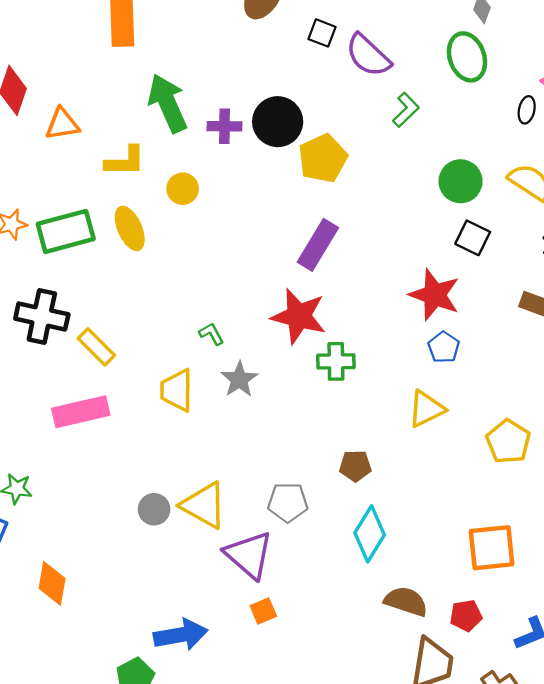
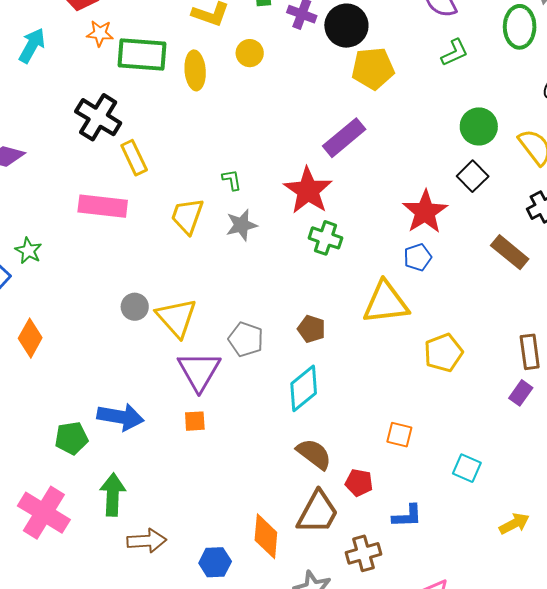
yellow triangle: (426, 409) -> (386, 303), size x1.4
orange square: (492, 548) -> (399, 435), size x0.6

